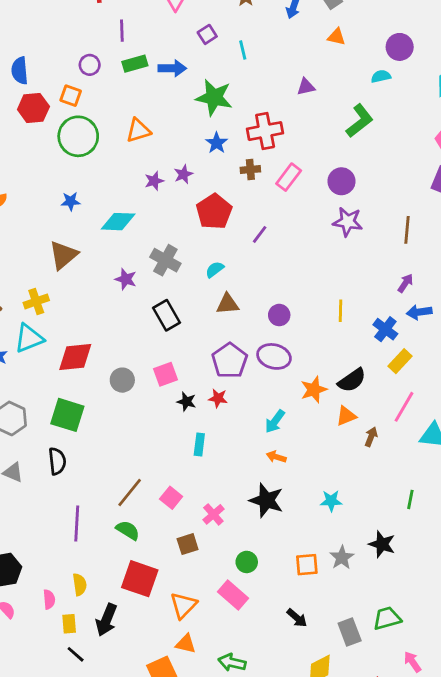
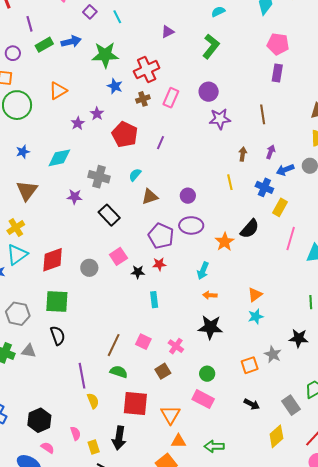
orange triangle: (346, 416) -> (255, 295), moved
brown arrow: (371, 437) -> (243, 154), moved
yellow semicircle: (80, 585) -> (93, 401), moved

